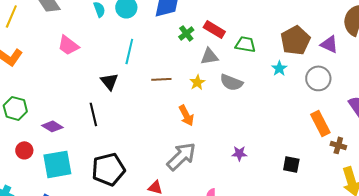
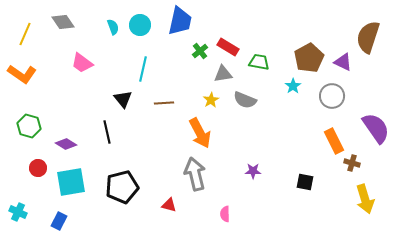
brown line: (161, 79) -> (164, 103), moved
orange arrow: (186, 115) -> (200, 133), size x1.4
gray arrow: (181, 156) -> (195, 174), turned -60

